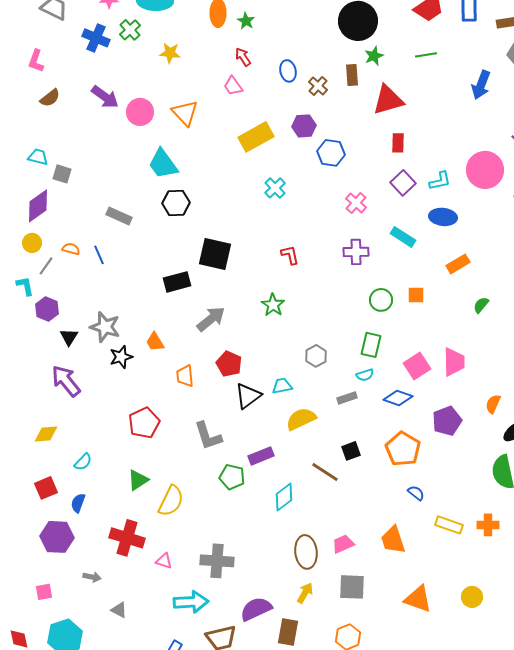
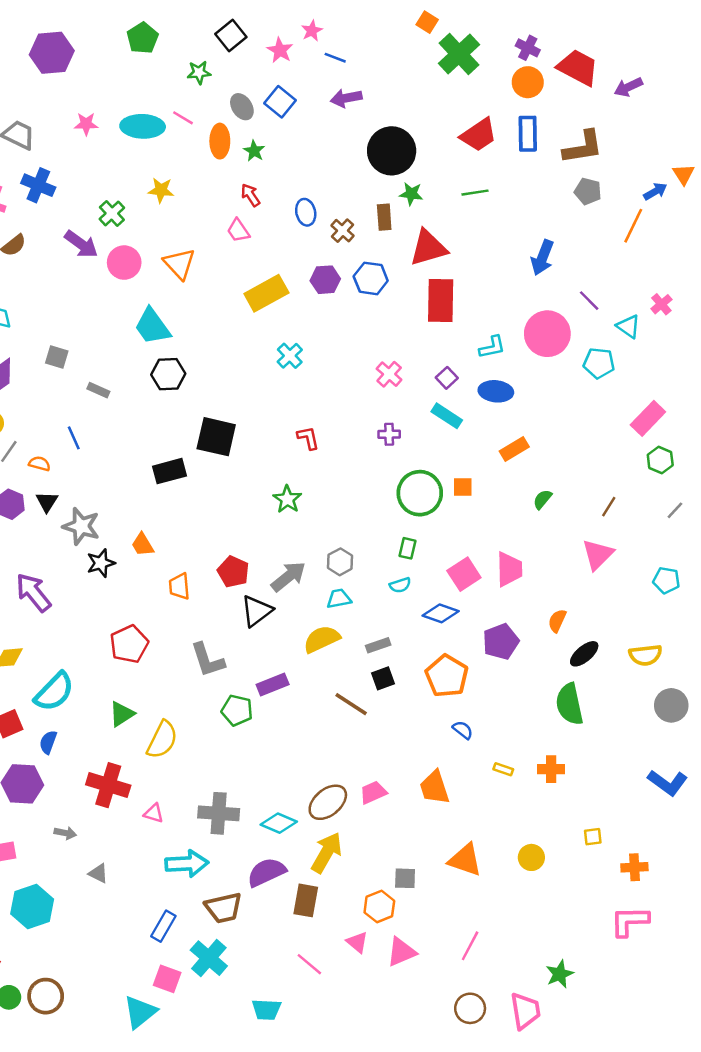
green cross: (130, 30) -> (112, 213), moved
blue cross: (96, 38) -> (38, 185), moved
green star: (374, 56) -> (411, 194), turned 30
blue arrow: (481, 85) -> (542, 258), moved
red rectangle: (398, 143) -> (441, 301), size x1.8
blue hexagon: (331, 153) -> (371, 278), moved
gray square: (62, 174) -> (57, 357), moved
purple square: (403, 183) -> (447, 378), moved, size x0.7
gray rectangle: (119, 216) -> (98, 390), size x0.7
orange semicircle: (71, 249) -> (40, 464), moved
purple cross: (356, 252) -> (389, 434), size x0.7
green circle: (381, 300) -> (420, 493), size x1.6
gray arrow: (211, 319) -> (289, 577), moved
black triangle: (69, 337) -> (47, 502), moved
green rectangle: (371, 345) -> (408, 548), size x0.7
cyan trapezoid: (282, 386) -> (339, 599), moved
gray rectangle: (347, 398) -> (378, 645), moved
cyan semicircle: (83, 462) -> (54, 692), size x1.8
cyan diamond: (284, 497) -> (279, 823), moved, turned 60
yellow rectangle: (449, 525) -> (503, 769), size x0.6
brown ellipse: (306, 552) -> (328, 802), turned 56
gray square: (352, 587) -> (405, 878), moved, size x0.7
yellow arrow: (305, 593) -> (327, 853), size x1.6

